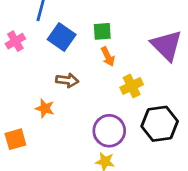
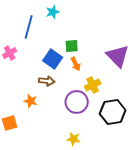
blue square: (62, 37) -> (53, 59), moved
purple circle: (109, 131) -> (77, 102), moved

